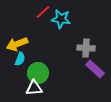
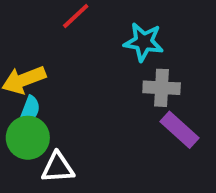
cyan star: (61, 19) -> (144, 42), moved
green circle: (38, 73) -> (28, 138), moved

